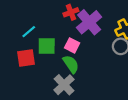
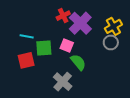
cyan line: (29, 32) -> (27, 36), turned 56
green semicircle: (71, 64) -> (78, 62), moved

